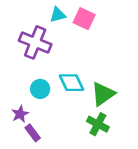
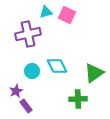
purple cross: (35, 42) -> (28, 34), turned -35
green triangle: (103, 94) -> (94, 73), moved
green cross: (98, 124) -> (78, 99), turned -30

